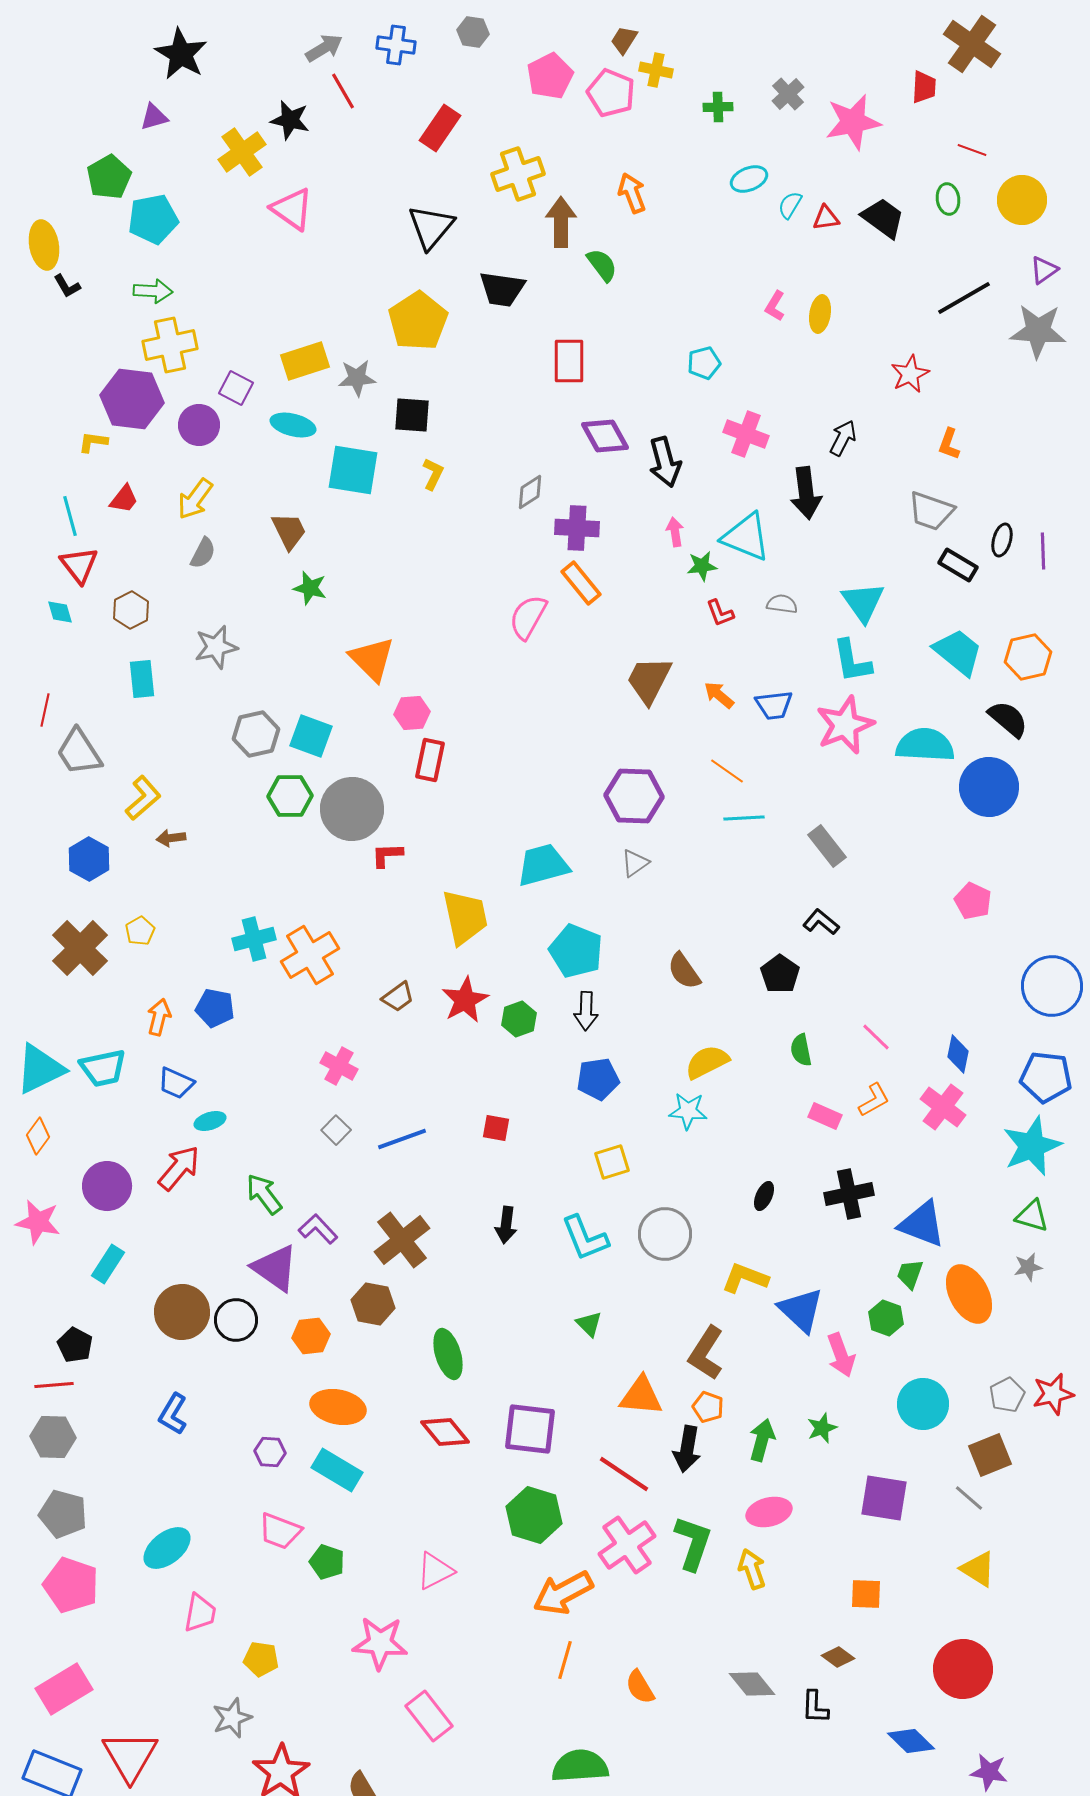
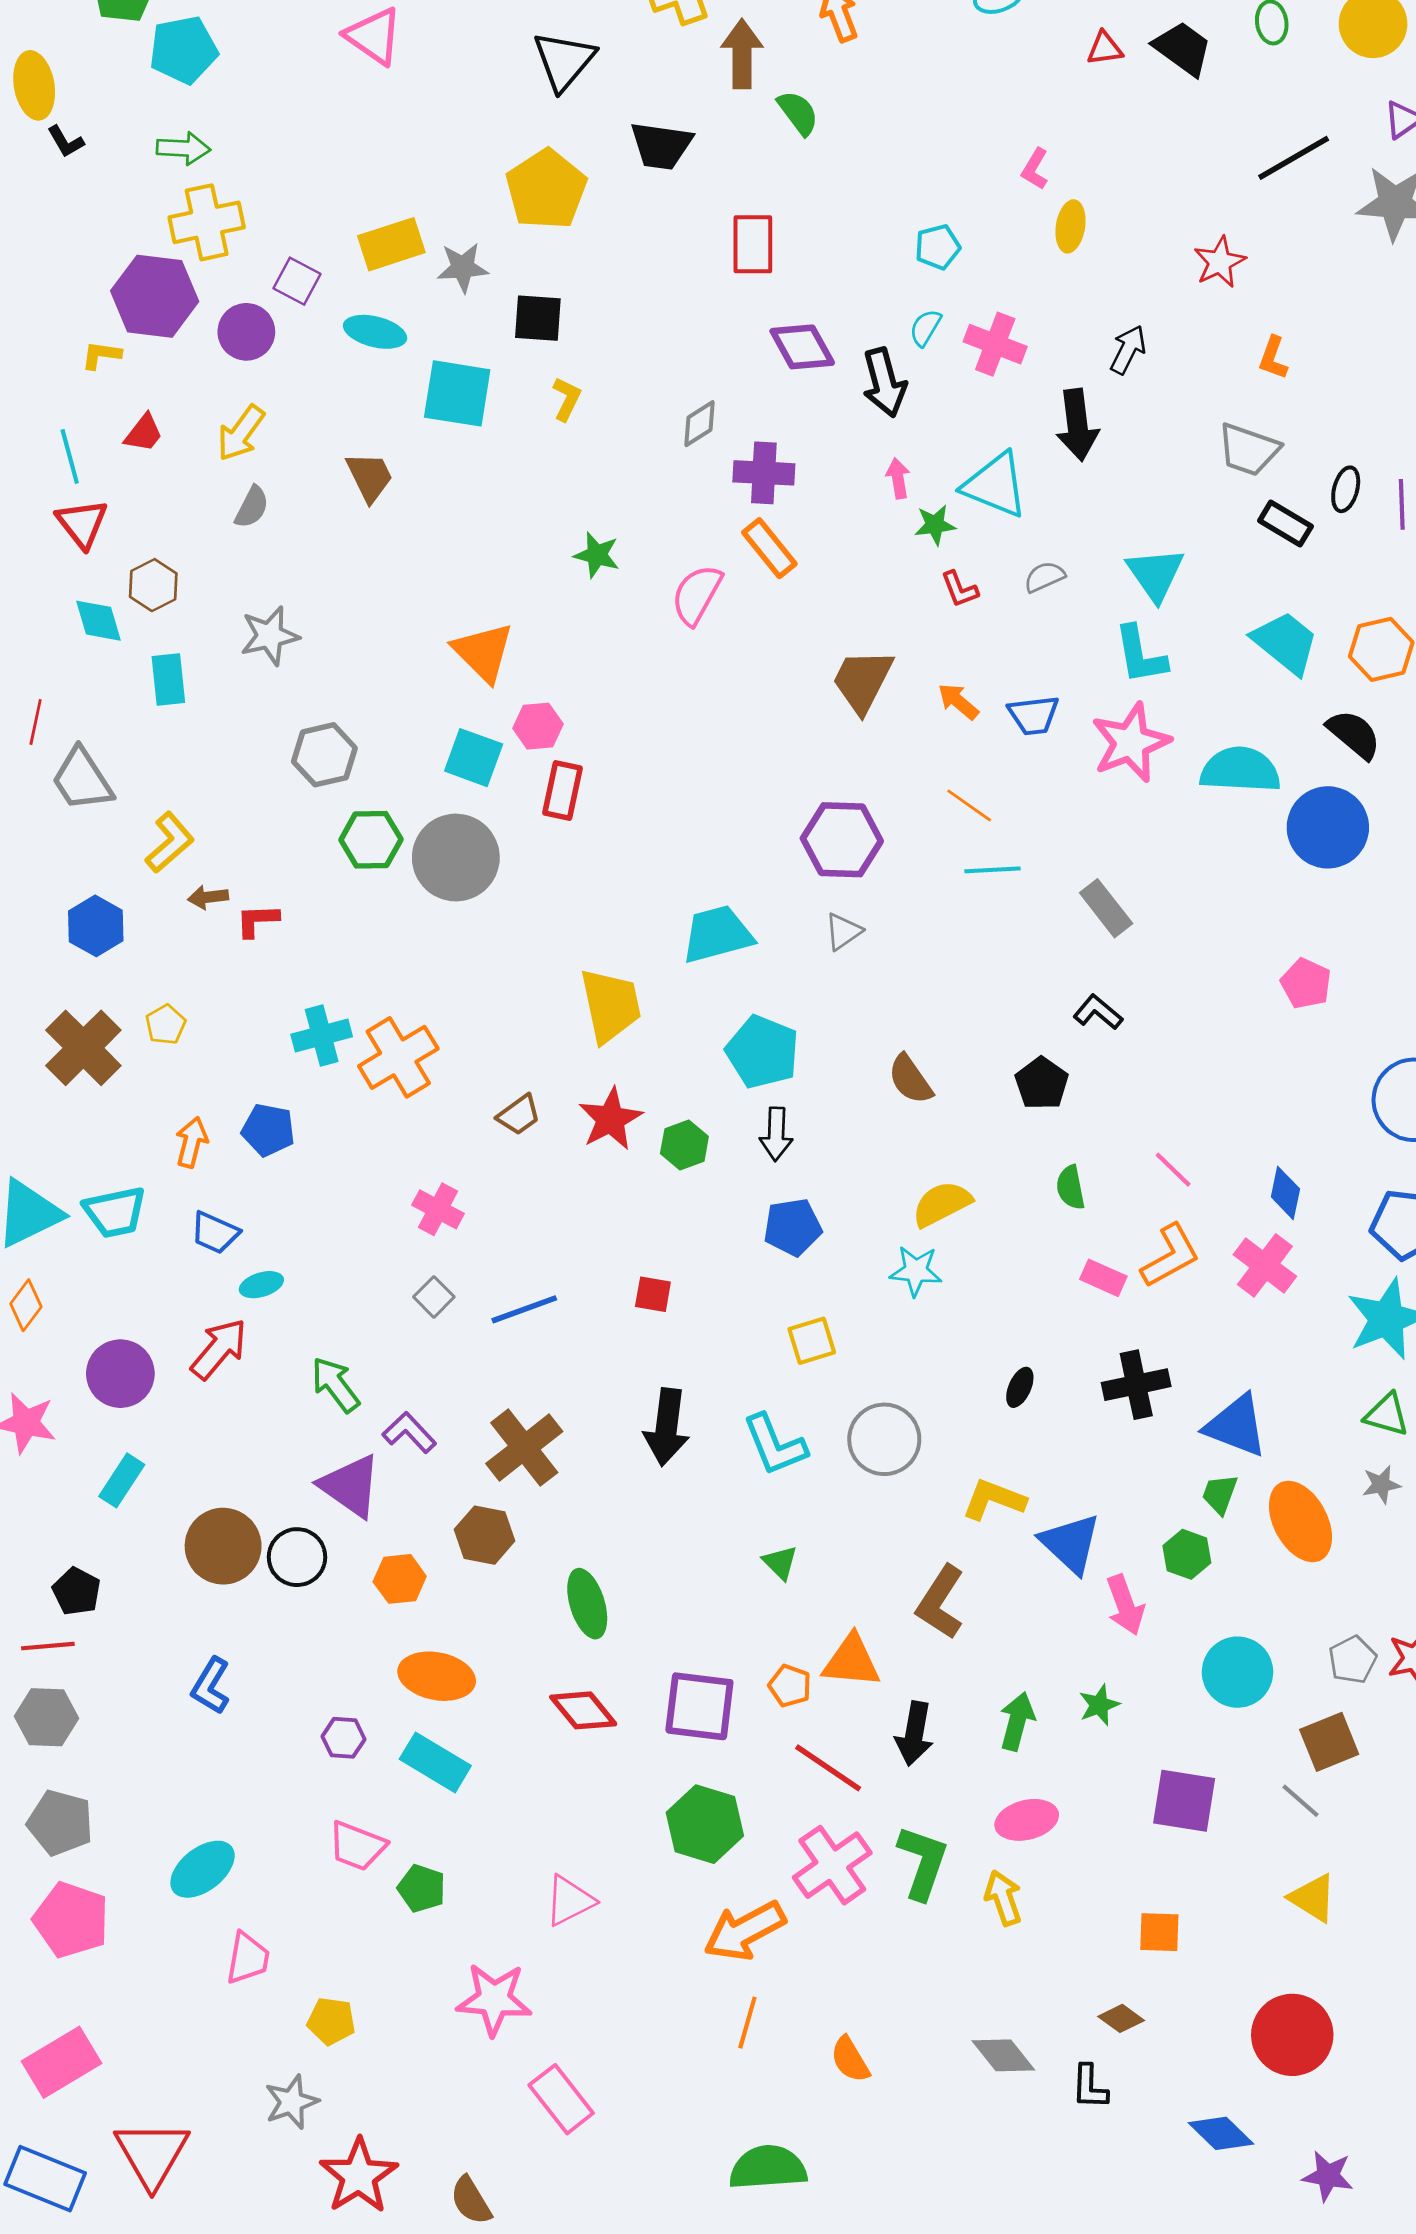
cyan semicircle: (790, 205) -> (925, 328), moved
yellow ellipse: (820, 314) -> (1070, 226), moved
green star: (310, 588) -> (597, 555), moved
gray semicircle: (782, 604) -> (1044, 577), turned -32
cyan diamond: (60, 612) -> (98, 621), moved, size x1.4
cyan square: (311, 736) -> (474, 758), moved
red L-shape: (387, 855) -> (257, 920), moved
orange L-shape: (874, 1100) -> (1170, 1256), size x1.4
black arrow: (506, 1225) -> (667, 1427), size x1.5
orange pentagon: (708, 1407) -> (790, 1686), moved

